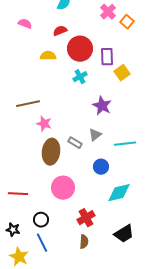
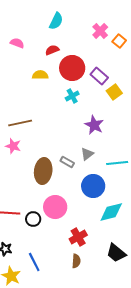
purple rectangle: (107, 57) -> (99, 76), turned -48
pink star: (44, 124) -> (13, 146), moved
blue circle: (101, 167) -> (93, 186), size x1.5
black circle: (41, 220) -> (33, 219), moved
black trapezoid: (124, 234) -> (116, 253), turned 70

